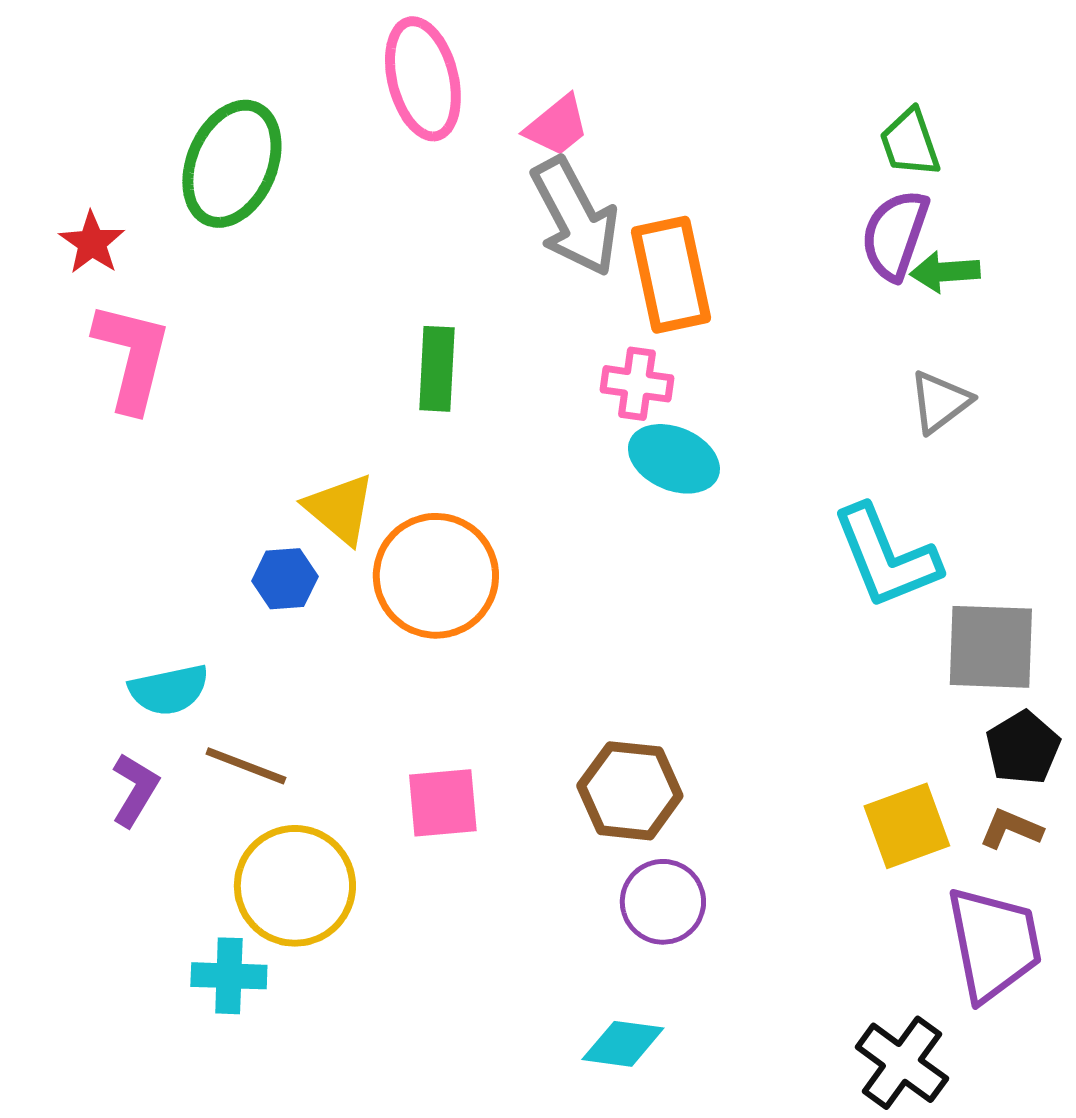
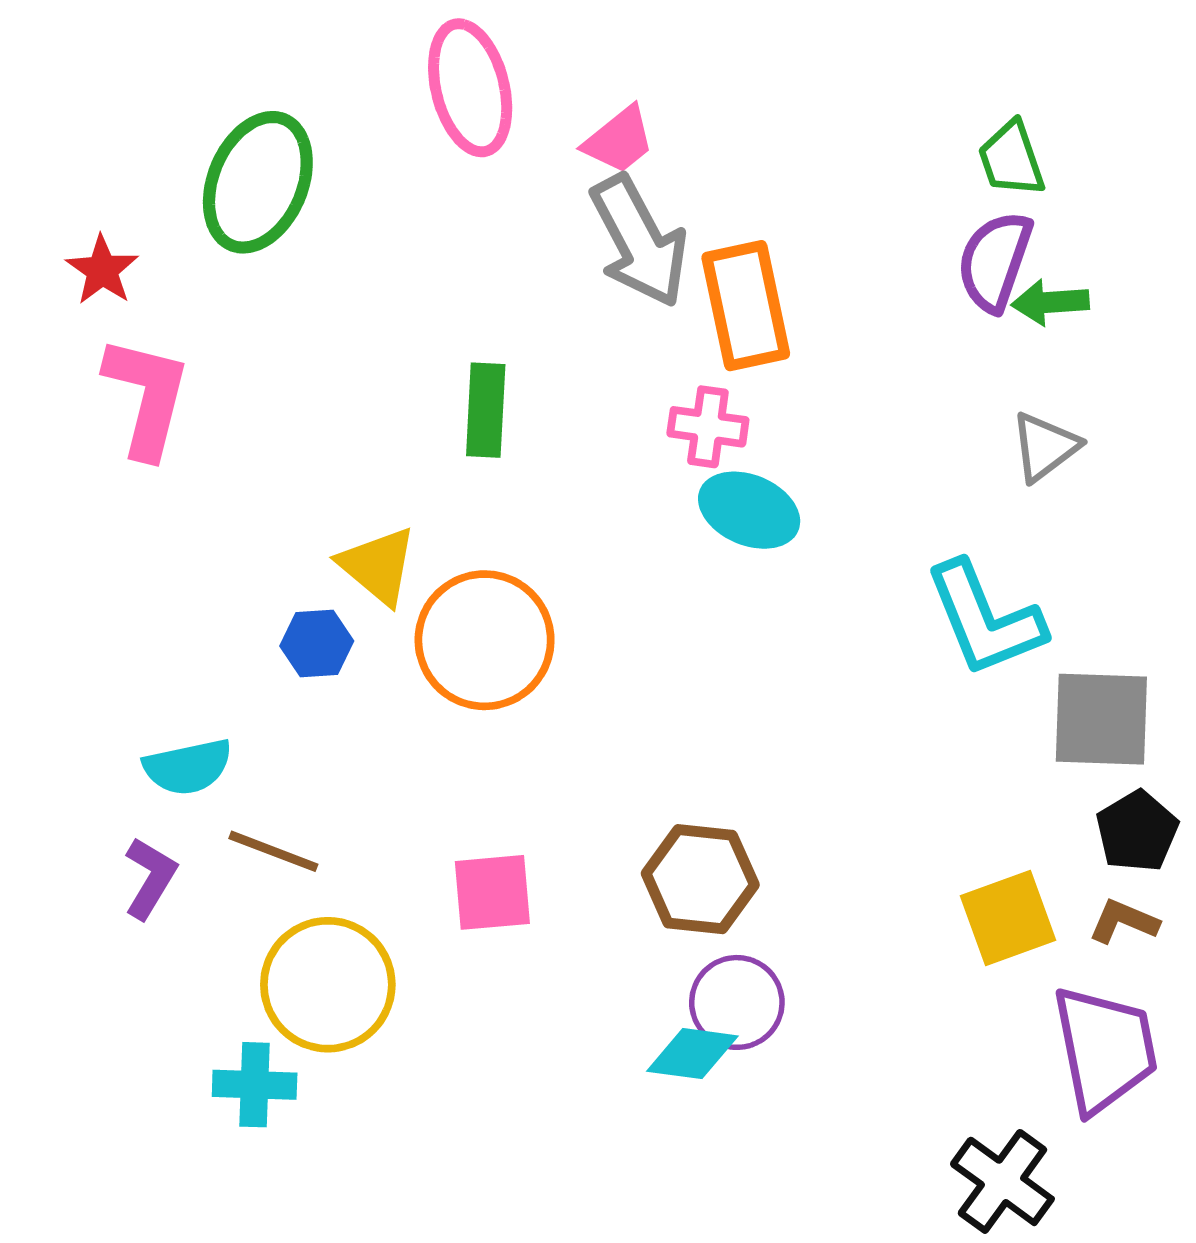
cyan diamond: (623, 1044) -> (692, 1054), moved

